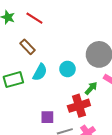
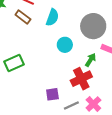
brown rectangle: (27, 47) -> (23, 17), moved
cyan semicircle: (40, 72) -> (52, 17), moved

